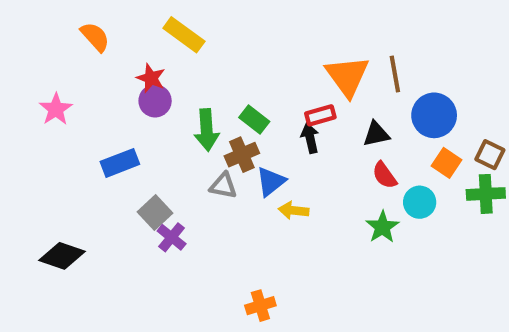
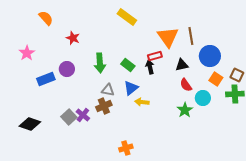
yellow rectangle: (184, 35) -> (127, 17), moved
purple circle: (155, 101) -> (67, 69), moved
green rectangle: (254, 119) -> (128, 65), moved
brown cross: (242, 155) -> (104, 106), moved
blue rectangle: (120, 163) -> (46, 79), moved
gray square: (155, 213) -> (69, 117), moved

